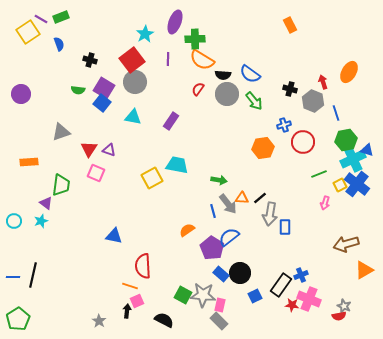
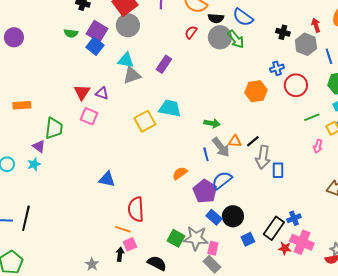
green arrow: (254, 101) -> (236, 39), moved
gray triangle: (61, 132) -> (132, 75), moved

